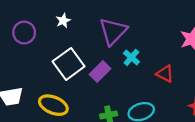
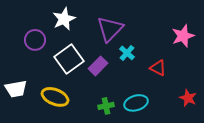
white star: (63, 21) -> (64, 19), size x1.6
purple circle: (24, 33) -> (35, 40), moved

